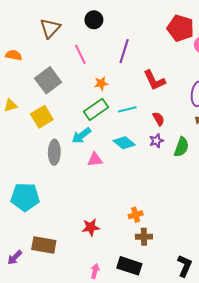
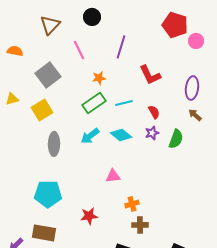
cyan arrow: (81, 136) -> (90, 136), moved
pink triangle: (95, 160) -> (113, 176), moved
cyan pentagon: (25, 197) -> (48, 194), moved

